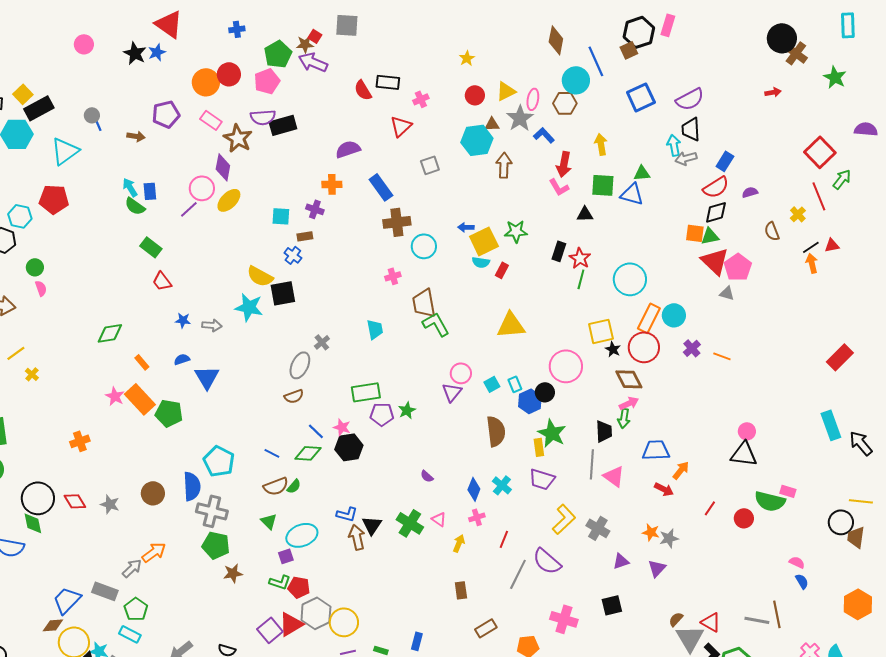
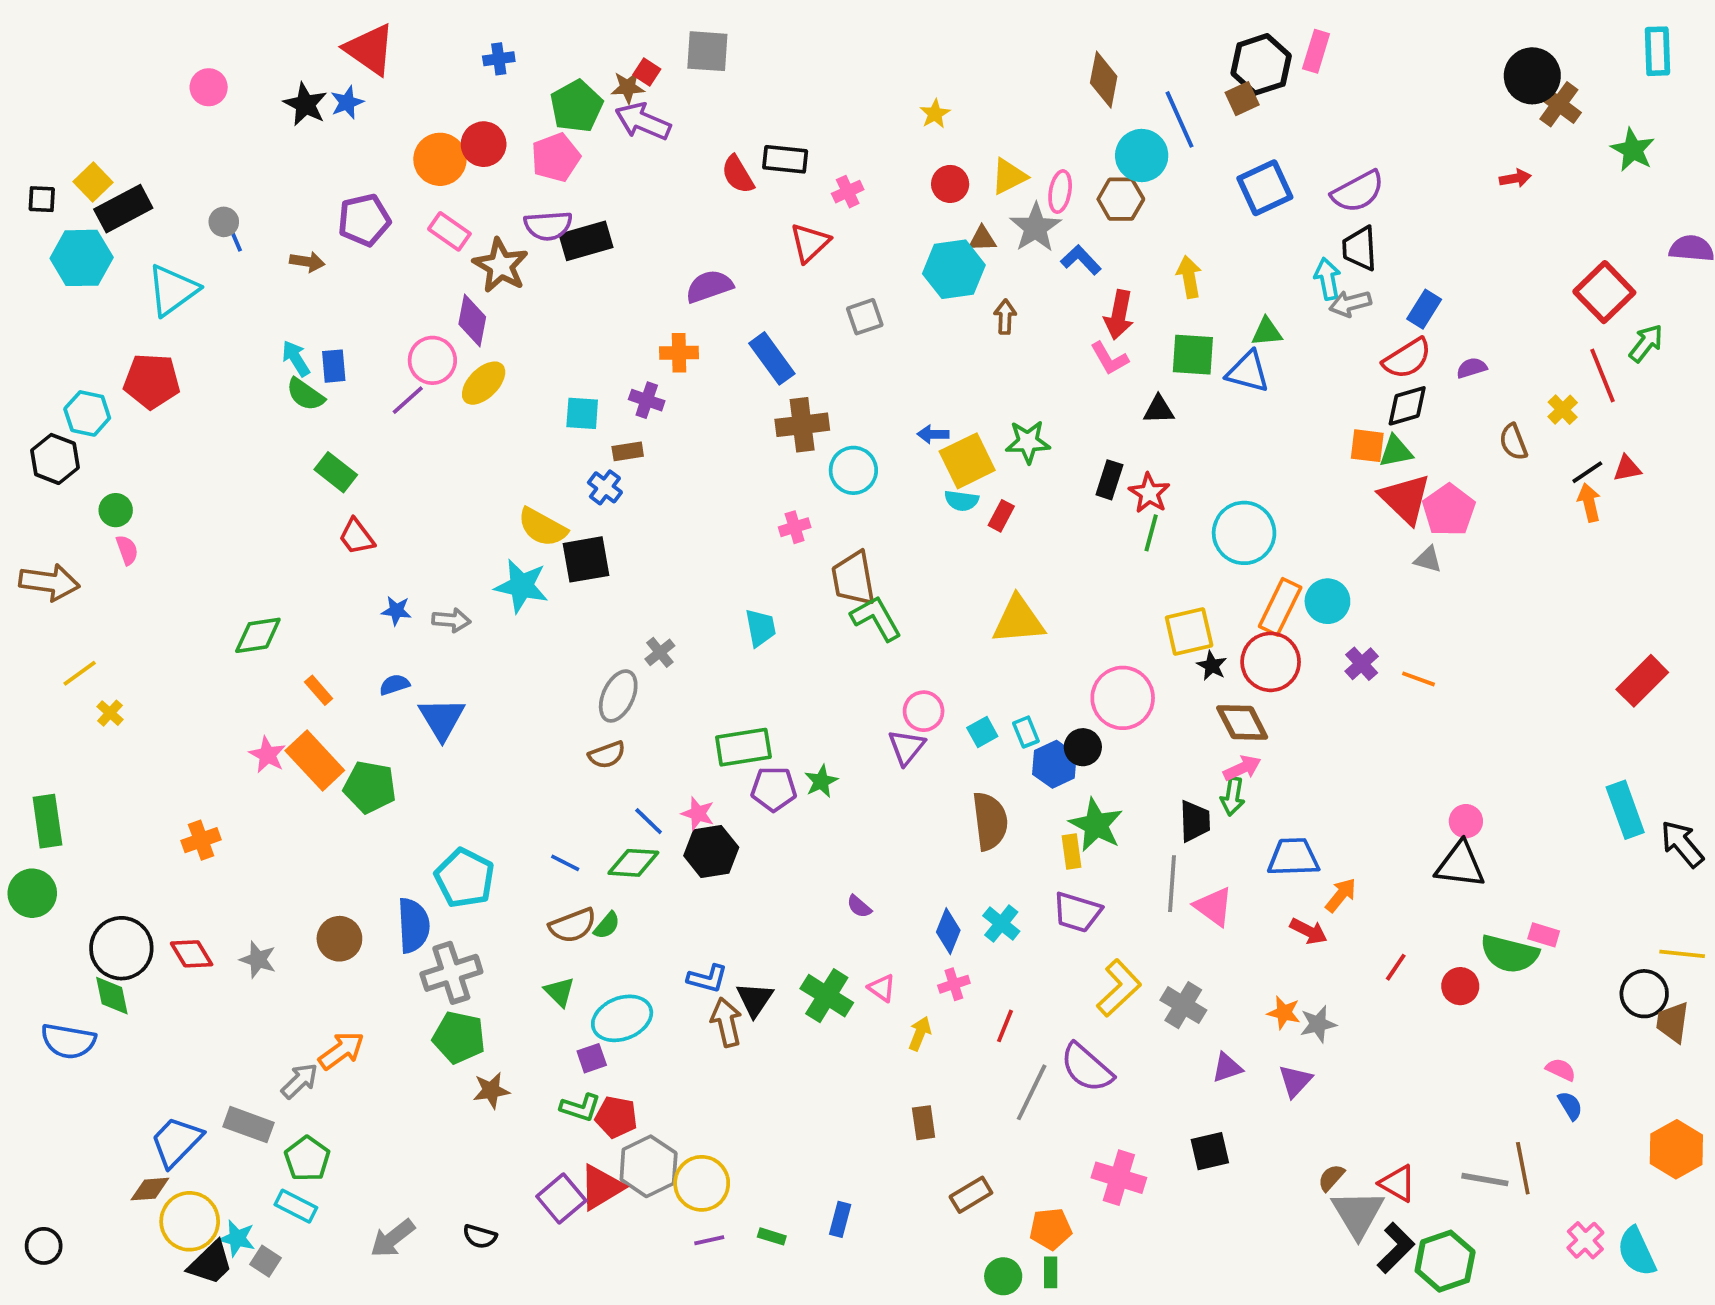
brown arrow: (504, 165) -> (1005, 317), size x0.7
gray cross: (212, 511) -> (451, 973), turned -32

